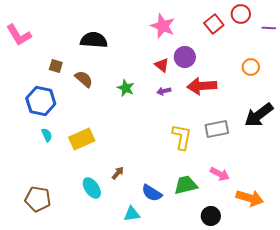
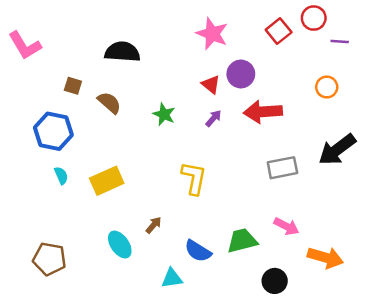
purple line: (269, 28) -> (340, 41), moved
purple arrow: (164, 91) -> (213, 118), turned 144
yellow L-shape: (182, 137) -> (194, 178), moved

